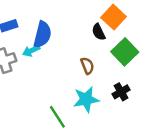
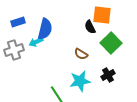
orange square: (114, 17) -> (102, 15), turned -36
brown semicircle: (87, 66) -> (81, 54), turned 144

